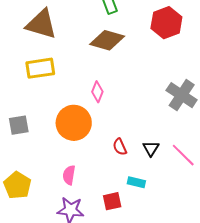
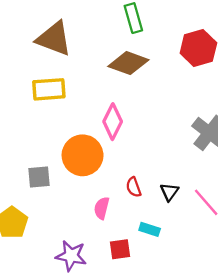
pink diamond: (97, 92) -> (113, 122), size x1.4
gray square: (19, 125) -> (39, 177), moved
pink semicircle: (69, 175) -> (102, 208), moved

